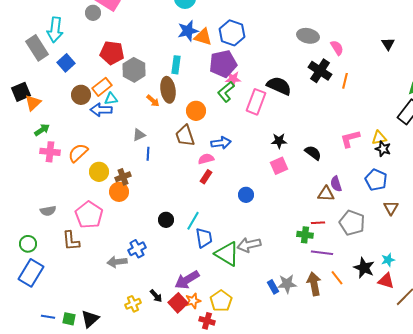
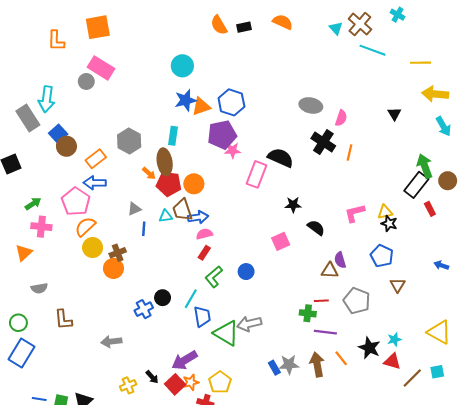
orange triangle: (203, 37) -> (201, 107), turned -36
pink semicircle: (337, 48) -> (341, 118), turned 49
red pentagon: (112, 53) -> (169, 184), moved
green L-shape: (226, 92) -> (214, 277), moved
brown circle: (81, 95) -> (66, 146), moved
cyan triangle: (111, 99) -> (166, 216), moved
orange triangle: (33, 103) -> (24, 253), moved
black star: (279, 141) -> (293, 205), moved
blue arrow: (221, 143) -> (198, 217), moved
orange semicircle: (78, 153) -> (85, 227), moved
pink pentagon: (89, 215) -> (76, 202), moved
blue cross: (137, 249) -> (144, 309), moved

